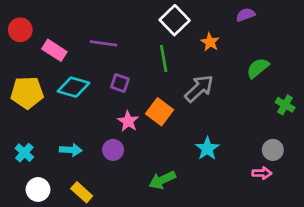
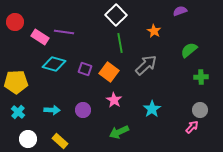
white square: (175, 20) -> (116, 15), moved
purple line: (104, 43) -> (64, 32), moved
purple square: (120, 83) -> (85, 69), moved
yellow pentagon: (27, 93) -> (16, 82), moved
green cross: (285, 105) -> (201, 77), moved, turned -32
orange square: (160, 112) -> (109, 72), moved
pink star: (128, 121) -> (114, 100), moved
pink arrow: (262, 173) -> (192, 127), turned -48

